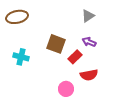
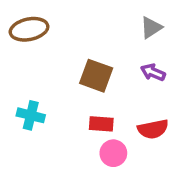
cyan cross: (21, 57) -> (31, 115), moved
red rectangle: (75, 57) -> (101, 124), moved, turned 48

